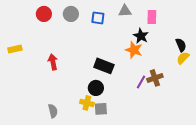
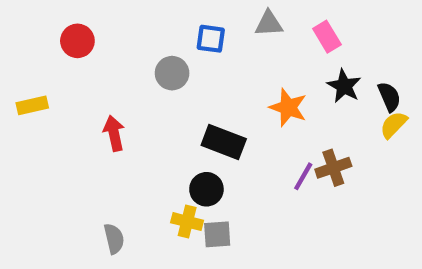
red circle: (44, 14) -> (77, 41), moved
gray circle: (71, 14) -> (172, 73), moved
pink rectangle: (152, 17) -> (327, 37), turned -32
black star: (141, 36) -> (344, 86), moved

